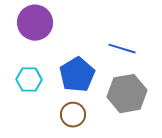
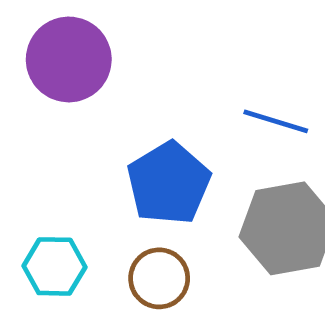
cyan hexagon: (29, 80) -> (54, 266), moved

